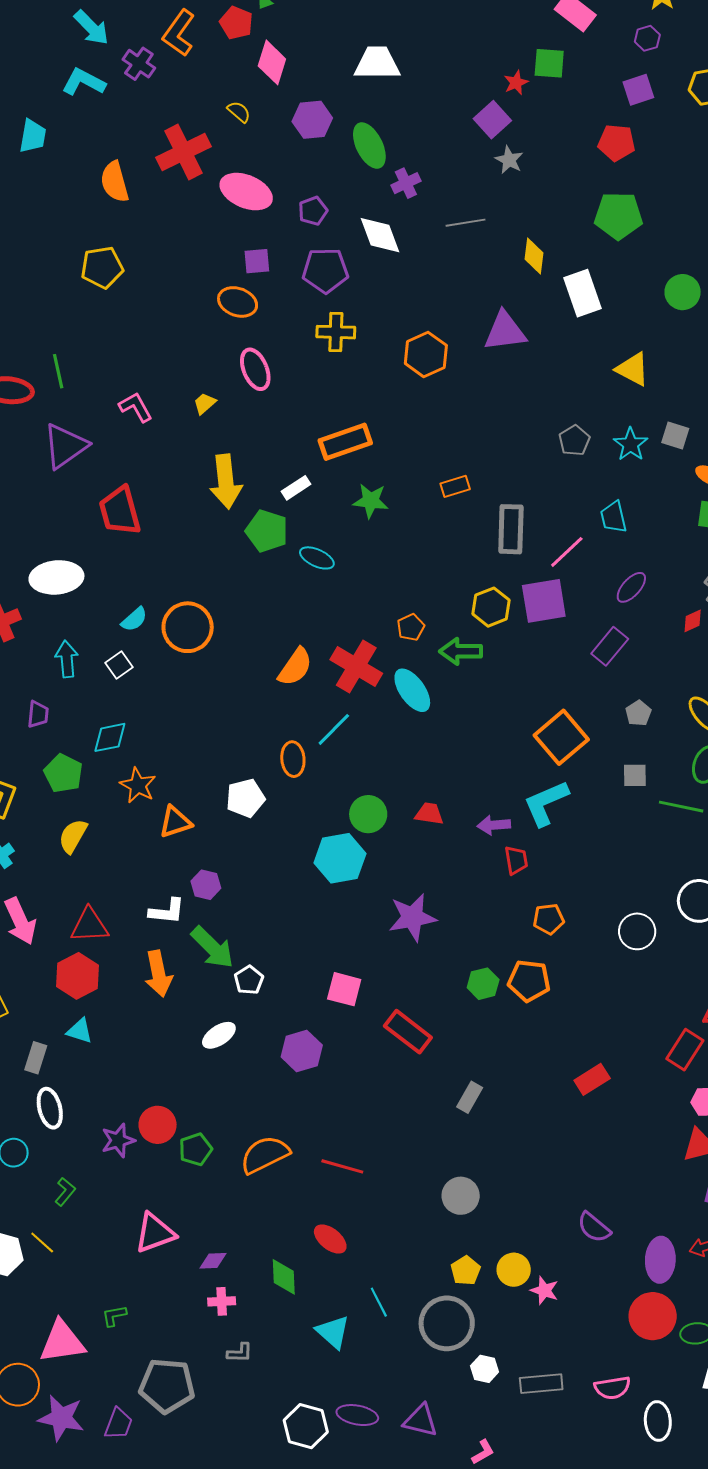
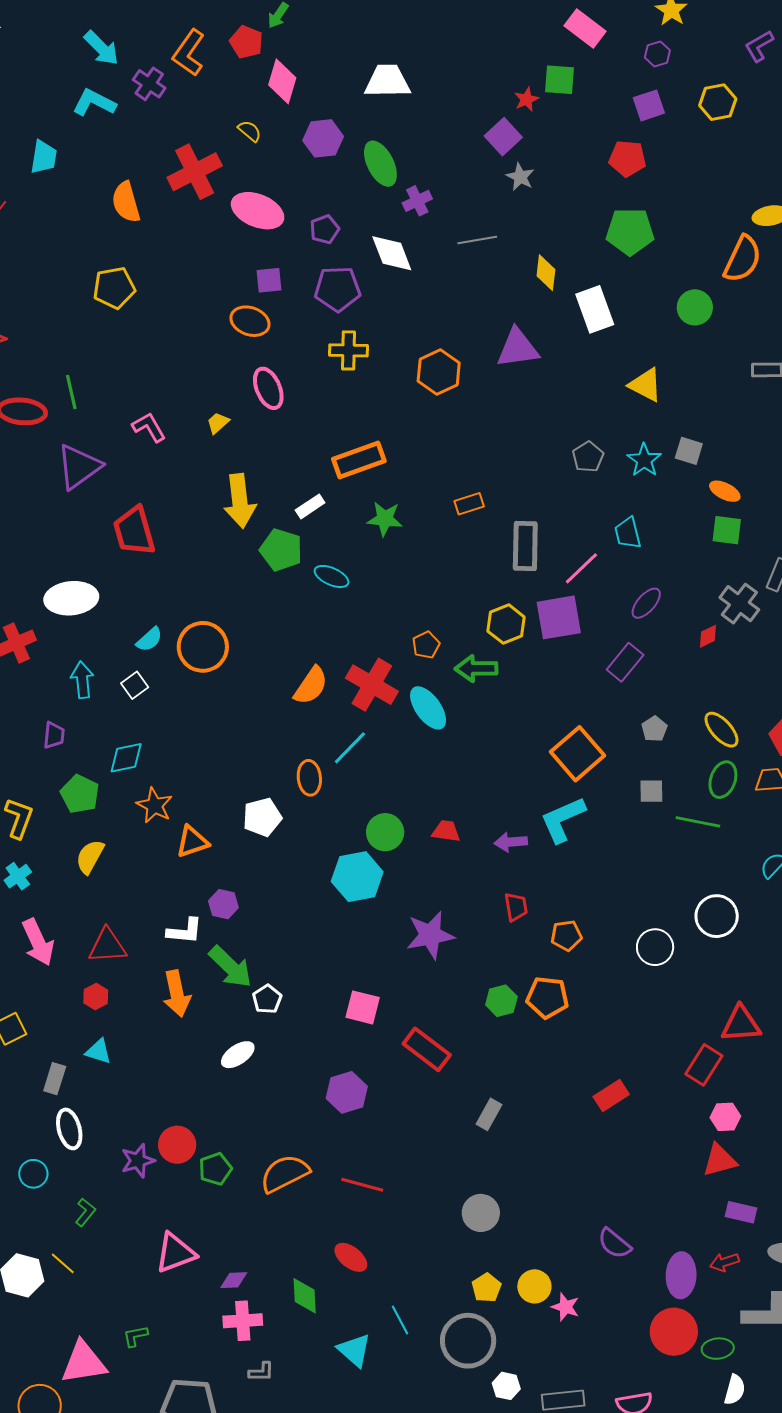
red trapezoid: (516, 860) -> (516, 907), moved
red hexagon: (77, 976) -> (96, 997), size x0.6
purple hexagon: (302, 1051) -> (347, 1092), moved
pink cross: (222, 1301) -> (243, 1321), size x1.4

